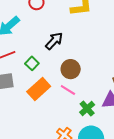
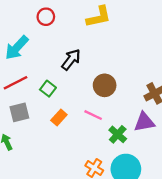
brown circle: (71, 69) -> (105, 85), moved
orange rectangle: (39, 89) -> (59, 117), size x0.6

